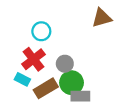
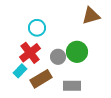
cyan rectangle: (22, 79) -> (20, 71), turned -72
green circle: (71, 83) -> (77, 52), moved

